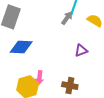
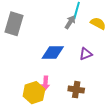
blue diamond: (21, 47) -> (53, 52), moved

